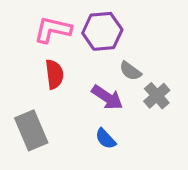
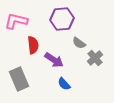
pink L-shape: (53, 30) -> (16, 21), moved
purple arrow: (107, 97) -> (54, 60), moved

